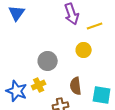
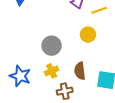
yellow cross: (39, 85) -> (52, 71), moved

